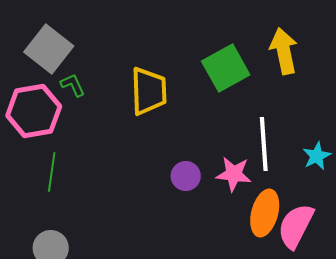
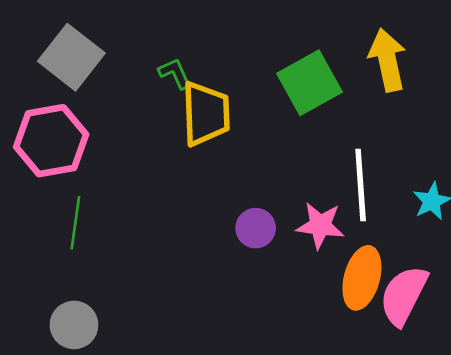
green L-shape: (73, 85) -> (175, 73), moved

